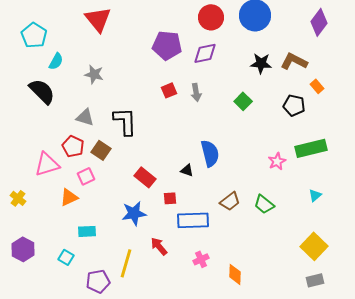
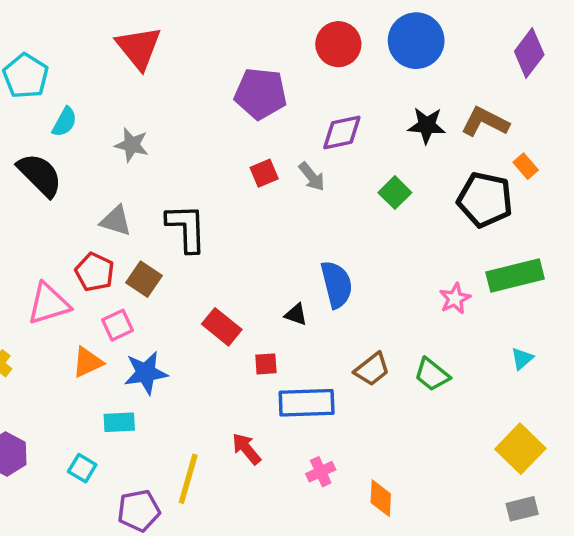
purple diamond: (205, 53) -> (342, 132), moved
gray arrow: (196, 92) -> (312, 177), turned -30
black pentagon: (294, 105) -> (485, 200), size x1.4
blue star: (134, 213) -> (146, 373), moved

